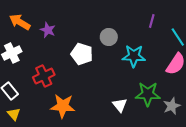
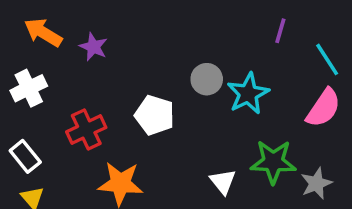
gray circle: (109, 37) -> (207, 79), moved
white pentagon: (82, 54) -> (155, 115), moved
cyan star: (134, 56) -> (248, 94), turned -30

